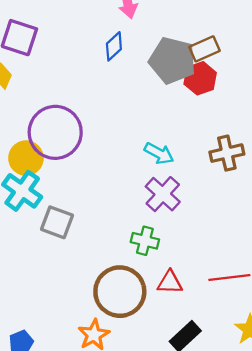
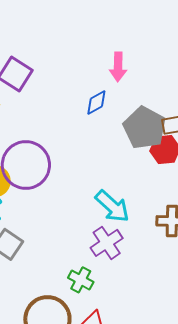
cyan arrow: (159, 153) -> (112, 206), size x1.4

